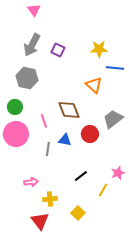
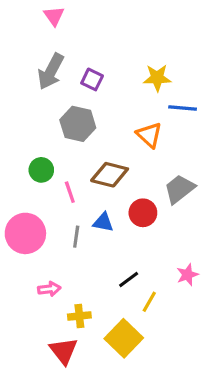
gray hexagon: (27, 78) -> (78, 124), moved
green circle: (15, 107) -> (41, 170), moved
brown diamond: (69, 110) -> (110, 175), turned -55
pink circle: (16, 134) -> (25, 233), moved
yellow line: (103, 190) -> (149, 302), moved
yellow square: (78, 213) -> (124, 338), size x1.6

